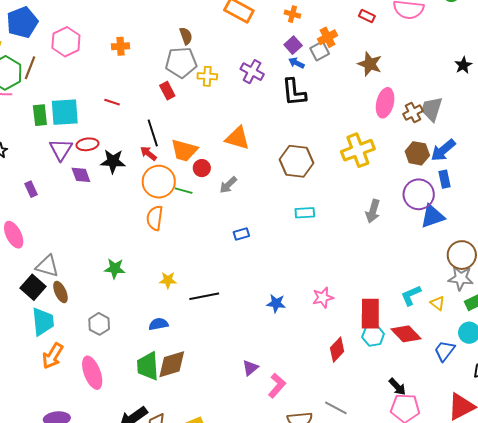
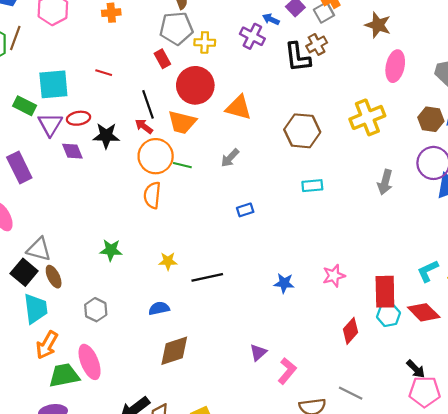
blue arrow: (296, 63) -> (271, 19), moved
brown cross: (413, 113) -> (317, 44), moved
green rectangle: (40, 115) -> (25, 106), moved, turned -55
red circle: (202, 168) -> (195, 85), moved, size x2.0
purple rectangle: (31, 189) -> (19, 168), size x1.8
green trapezoid: (148, 366) -> (64, 375), moved, turned 84

